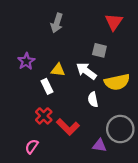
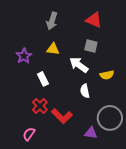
red triangle: (114, 22) -> (94, 20), moved, turned -42
yellow triangle: (58, 70) -> (53, 49), moved
yellow semicircle: (117, 82) -> (107, 75), size x0.6

